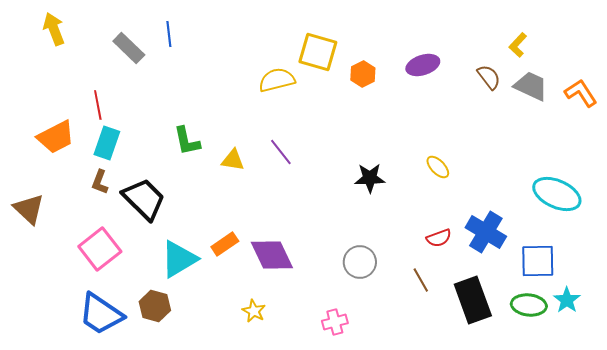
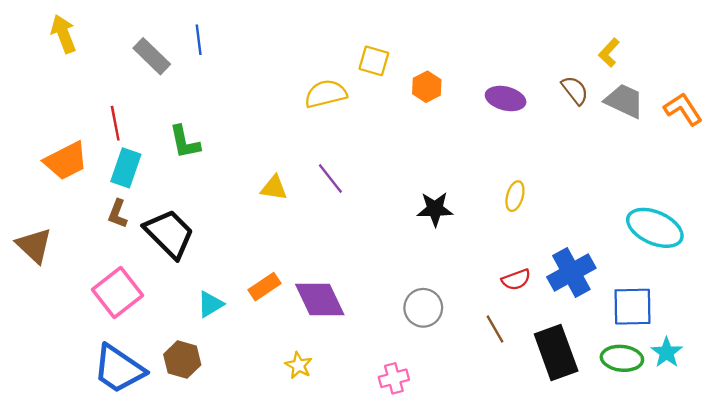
yellow square: (318, 52) -> (374, 61), size x0.7
purple ellipse: (423, 65) -> (506, 99), moved, turned 32
green L-shape: (187, 141) -> (185, 142), moved
yellow ellipse: (438, 167) -> (515, 196), turned 60
blue cross: (486, 232) -> (571, 273), turned 30
cyan triangle: (179, 259) -> (210, 304), size x0.6

